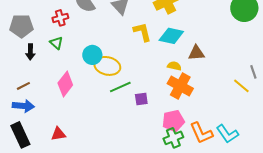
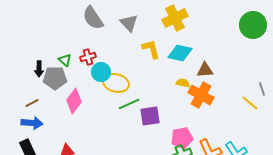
red cross: (60, 18) -> (88, 57), moved
gray pentagon: (21, 26) -> (55, 78), moved
orange cross: (180, 86) -> (201, 95), moved
purple square: (141, 99) -> (150, 116), size x1.5

